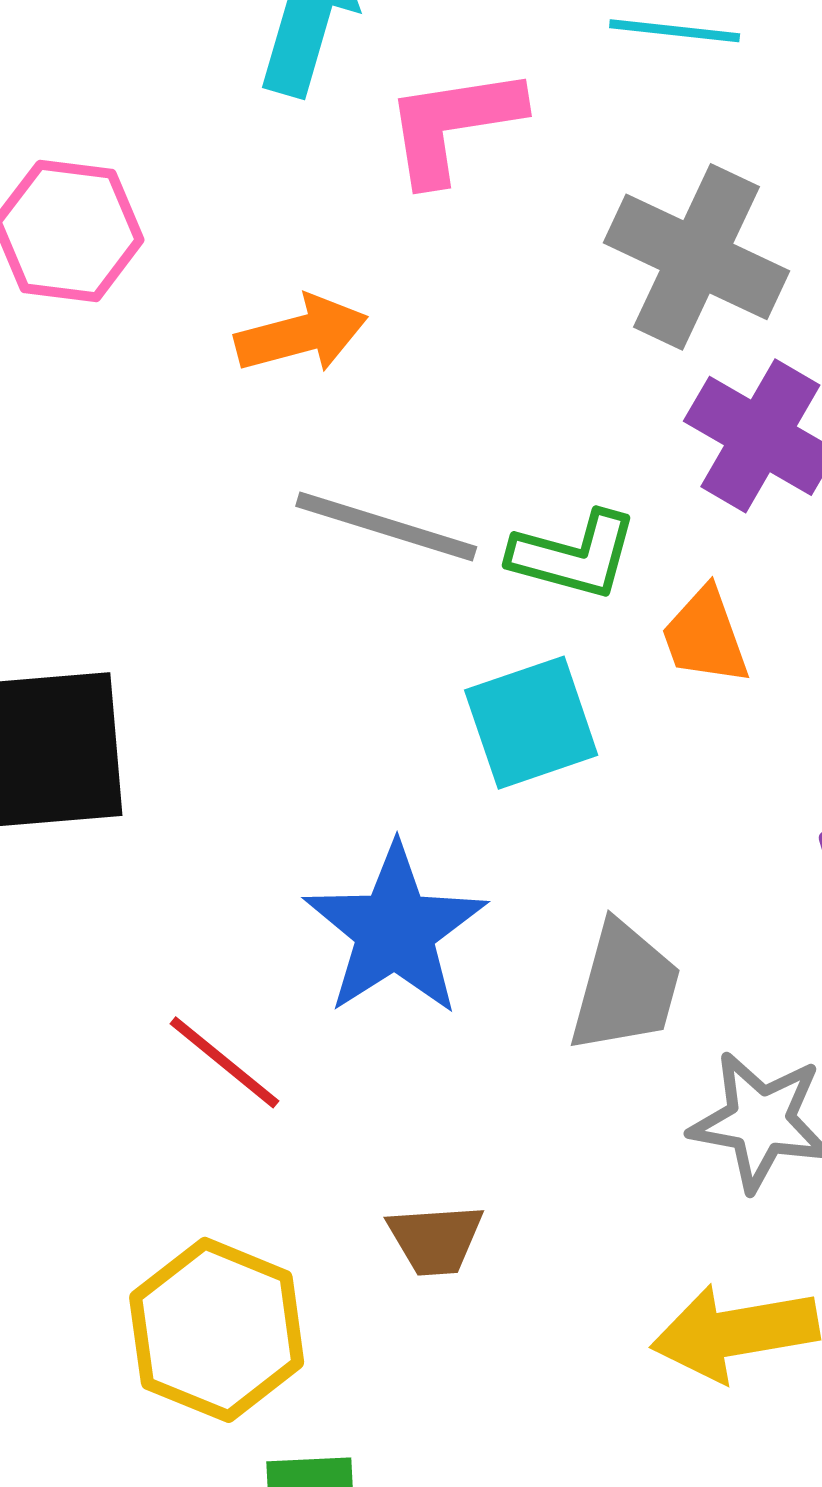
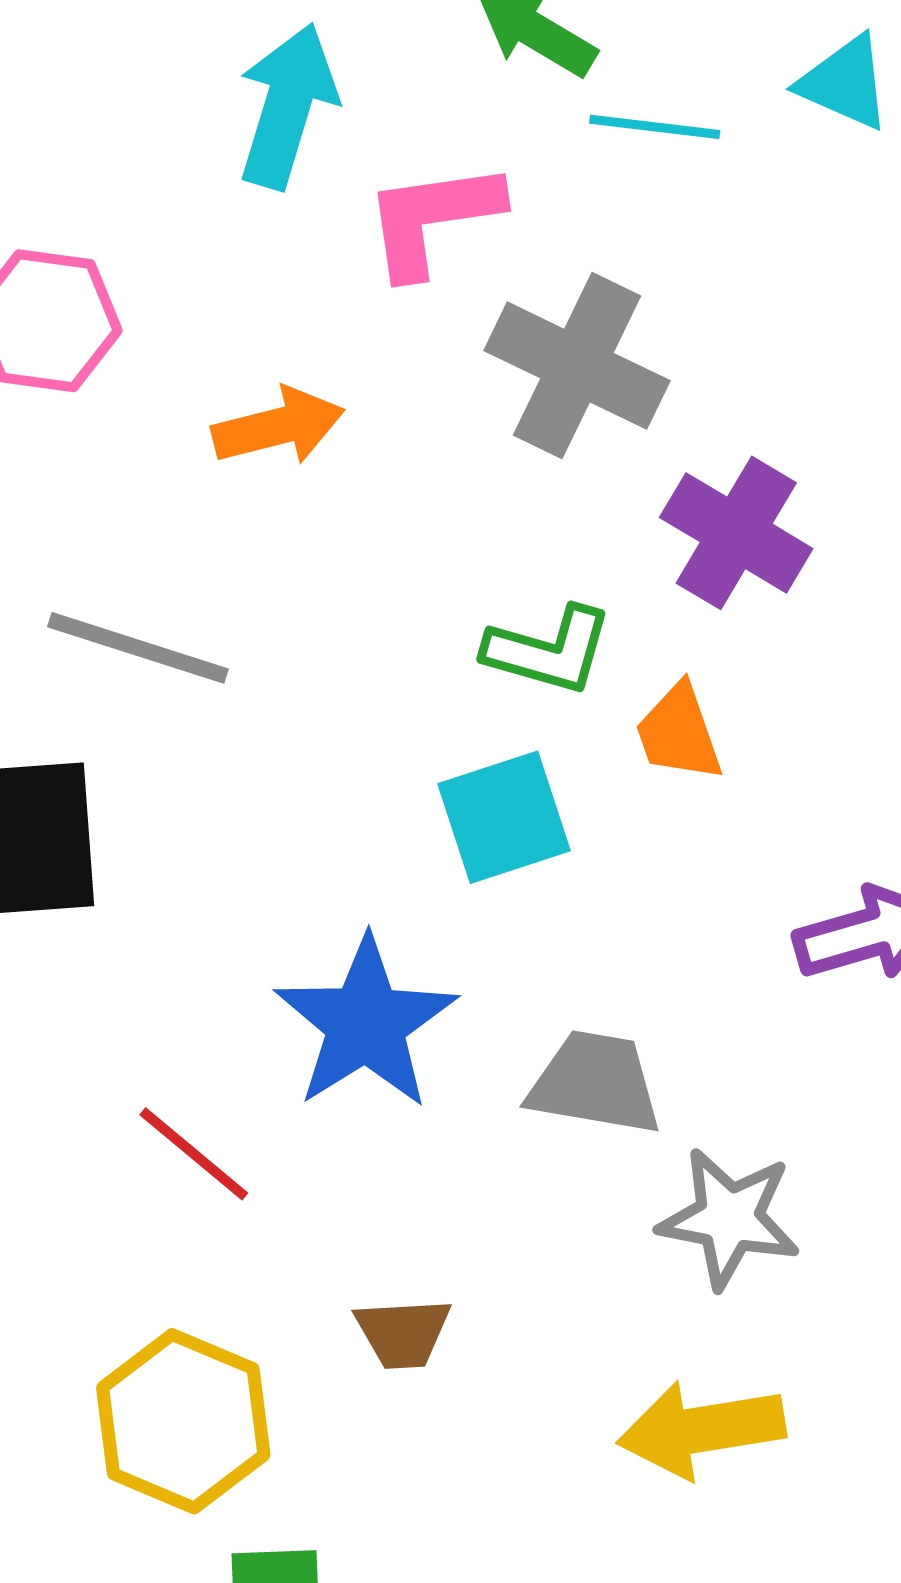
gray cross: (697, 257) -> (577, 366), moved
gray line: (386, 526) -> (138, 648), moved
gray trapezoid: (625, 987) -> (595, 1083), turned -96

